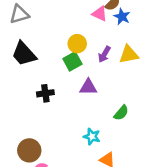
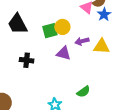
purple arrow: (104, 54) -> (82, 41), turned 32
green square: (72, 61) -> (50, 31), moved
purple triangle: (88, 87) -> (64, 53), moved

